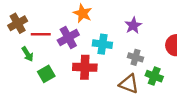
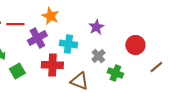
red line: (41, 34) -> (15, 24), moved
gray cross: (135, 57) -> (98, 56), turned 32
brown triangle: (129, 84) -> (79, 81), moved

